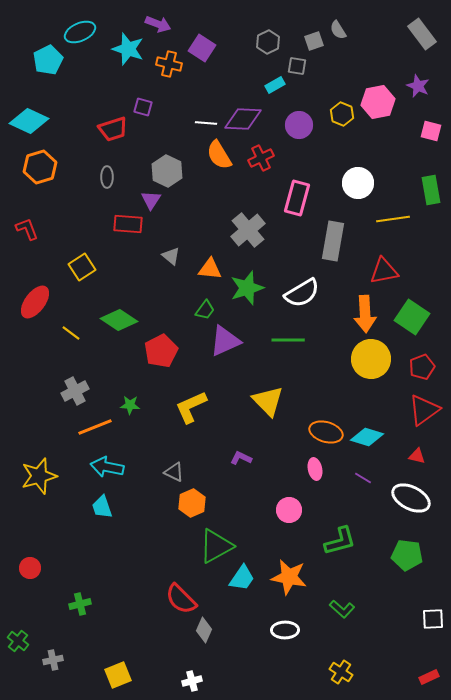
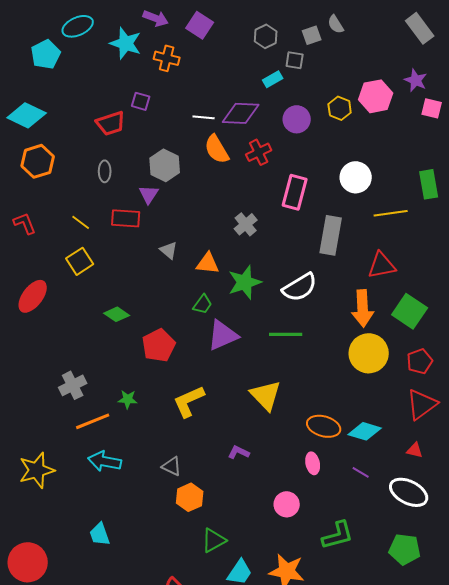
purple square: (202, 48) -> (200, 25), moved
pink square: (431, 131) -> (432, 108), moved
gray cross: (248, 230) -> (246, 224), size x0.7
green diamond: (119, 320) -> (117, 314), size x0.7
yellow line: (71, 333) -> (81, 222), moved
cyan trapezoid: (102, 507) -> (100, 534), moved
green triangle: (216, 546) -> (214, 540), size x0.7
red circle: (30, 568) -> (28, 562), size x1.8

